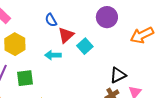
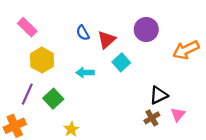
red triangle: (66, 35) -> (107, 40), moved
green square: (25, 78) -> (53, 99), turned -36

